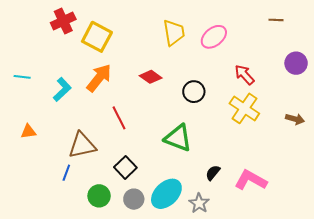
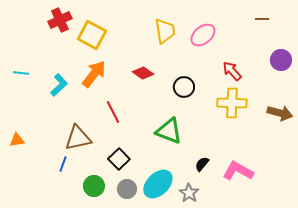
yellow cross: (244, 108) -> (232, 103), turned -32
brown arrow: (295, 119) -> (280, 113), size x1.4
orange triangle: (28, 132) -> (17, 140), moved

